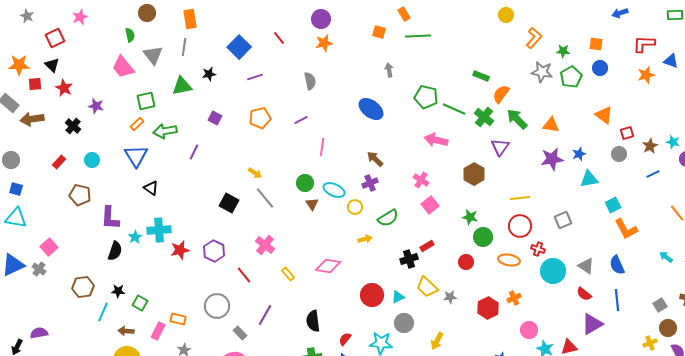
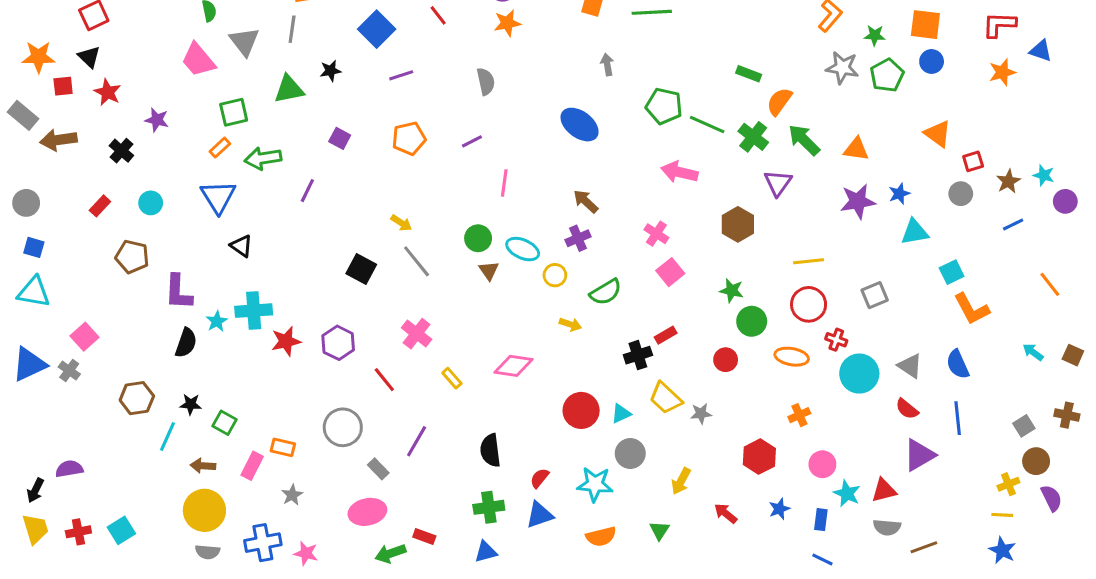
orange square: (596, 44) -> (925, 25), size x1.5
yellow arrow: (365, 239) -> (570, 324), turned 32
red hexagon: (488, 308) -> (759, 457), moved

